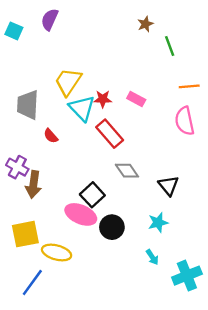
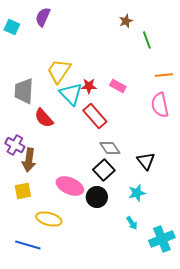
red semicircle: (51, 136) -> (44, 118), size x1.5
black square: (92, 195) -> (104, 170), moved
yellow square: (25, 234) -> (23, 191), moved, size x0.7
blue line: (32, 283) -> (28, 245), turned 70

